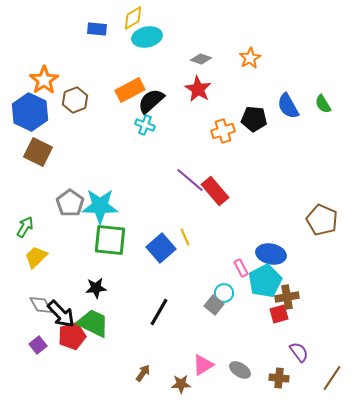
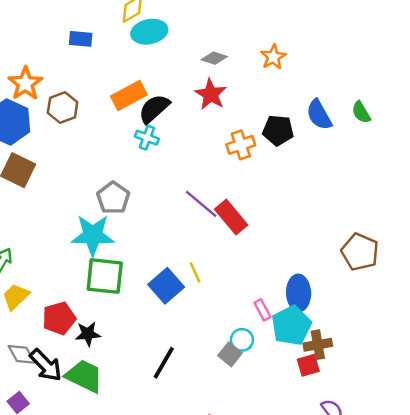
blue rectangle: (97, 29) -> (81, 39), moved
gray pentagon: (70, 203) -> (113, 198), moved
blue ellipse: (271, 254) -> (299, 293), turned 76
red pentagon: (72, 336) -> (59, 318), moved

